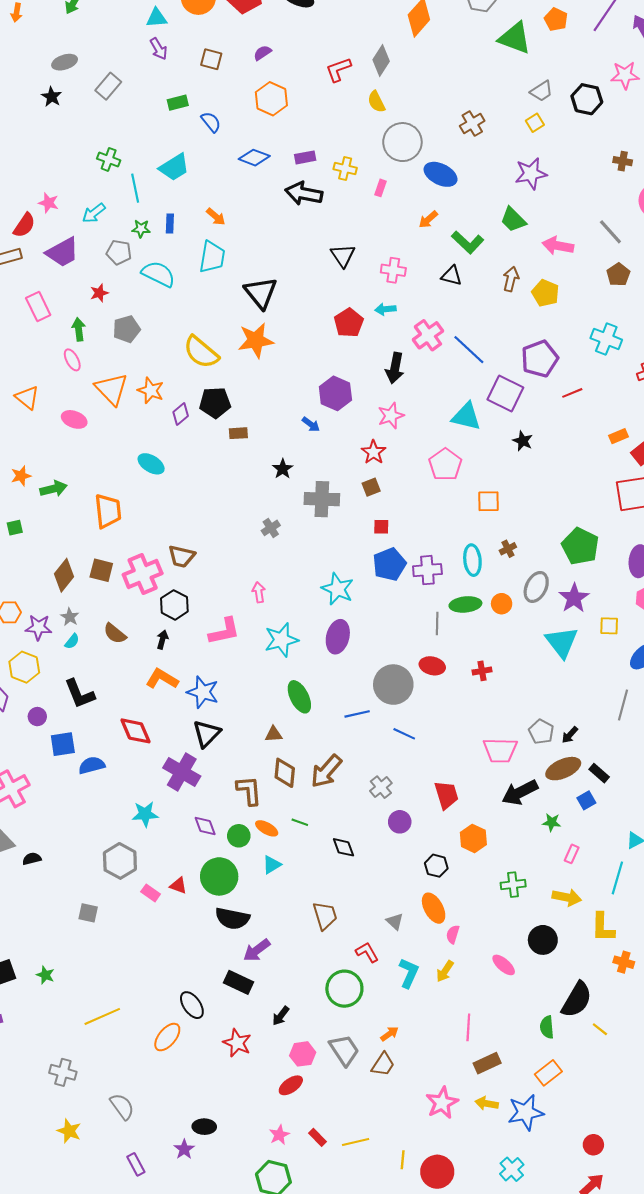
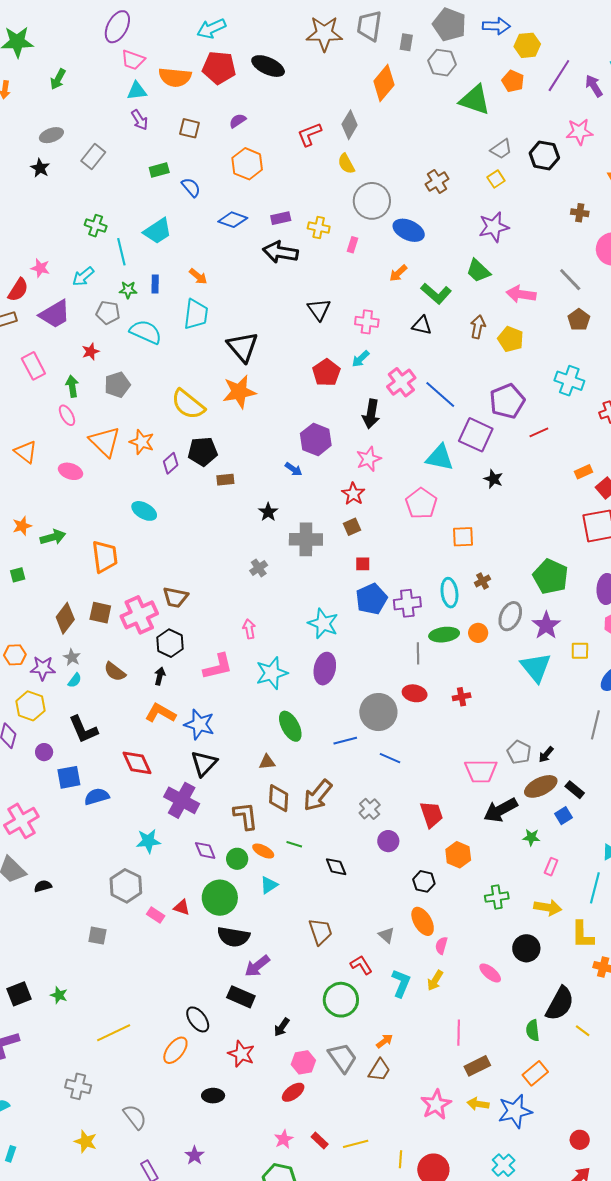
cyan arrow: (385, 309) -> (360, 359), turned -36
black ellipse: (204, 1127) -> (213, 1096), moved

